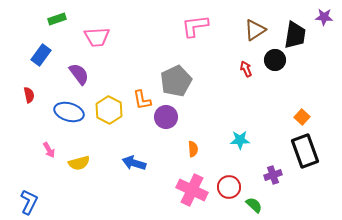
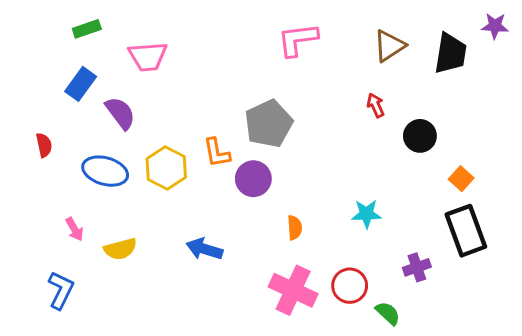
blue rectangle: (41, 55) -> (81, 84), moved
black circle: (275, 60) -> (420, 136), moved
blue L-shape: (29, 202) -> (61, 290), moved

